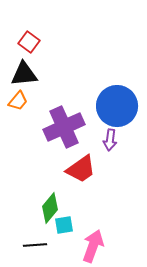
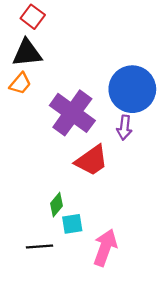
purple cross: (64, 127) -> (72, 113), turned -30
green diamond: (50, 208) -> (56, 205), size x0.7

